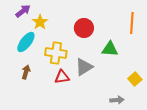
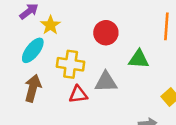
gray triangle: (84, 67) -> (106, 82), turned 30
brown arrow: (26, 72) -> (33, 88), size x1.5

